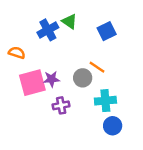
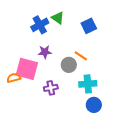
orange semicircle: (17, 53) -> (14, 78), moved, turned -32
purple star: (51, 79) -> (45, 52), moved
pink square: (32, 83) -> (27, 69), turned 30

